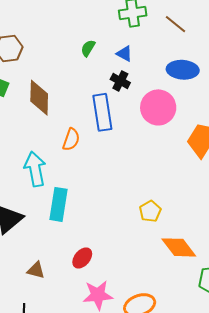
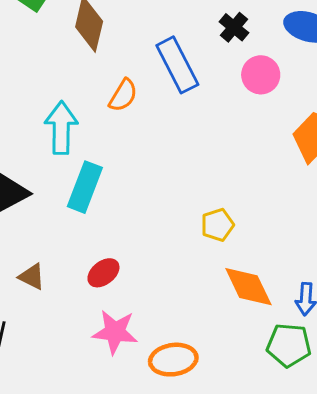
black cross: (120, 81) -> (234, 27), moved
pink circle: (158, 107) -> (261, 75), size x0.7
blue rectangle: (102, 112) -> (177, 65), turned -30

